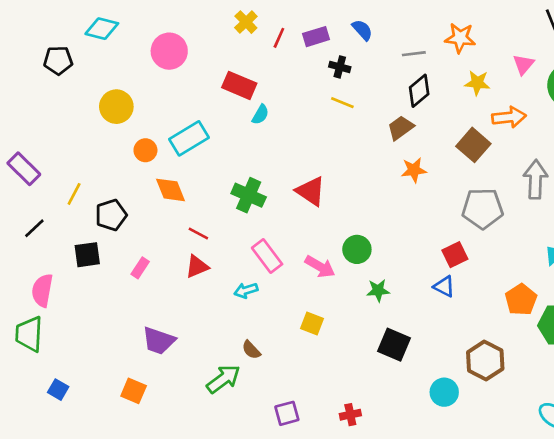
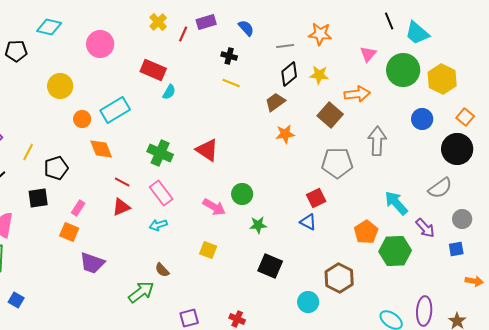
purple rectangle: (316, 37) -> (206, 22), moved
yellow star: (477, 83) -> (319, 75), moved
pink rectangle: (267, 256) -> (161, 193), moved
orange square: (134, 391) -> (69, 232), moved
red cross: (350, 415) -> (237, 319), turned 35

